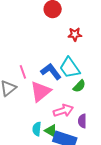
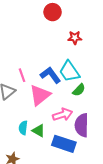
purple semicircle: (82, 121) -> (82, 125), size x1.6
cyan semicircle: (37, 129) -> (23, 128), moved
green triangle: (51, 131) -> (39, 131), moved

